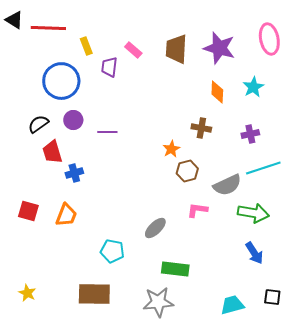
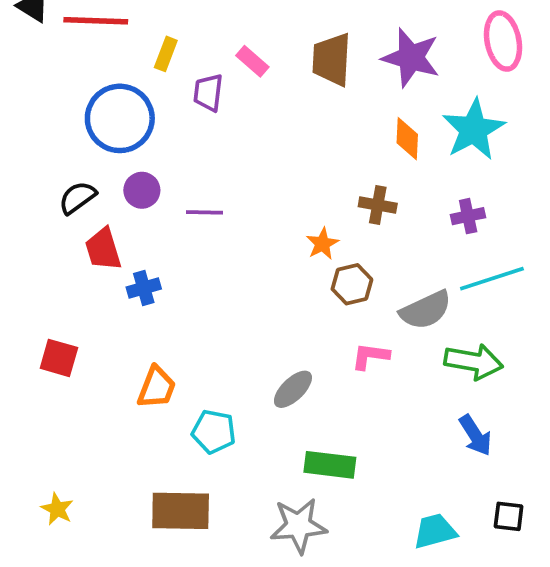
yellow rectangle: (86, 46) -> (166, 54), turned 42
cyan star: (253, 87) -> (474, 129), size x1.6
orange trapezoid: (66, 215) -> (157, 387), moved

